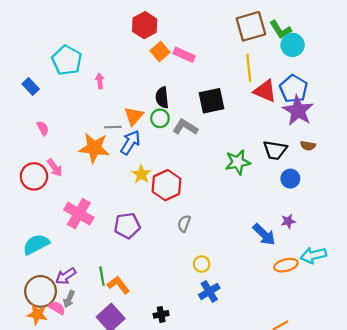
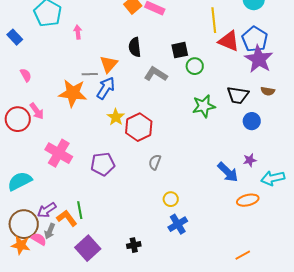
black square: (211, 101) -> (180, 50), size x0.7
green circle: (160, 118) -> (195, 66), moved
cyan arrow: (313, 255) -> (273, 178), moved
orange L-shape: (118, 285) -> (67, 218), moved

